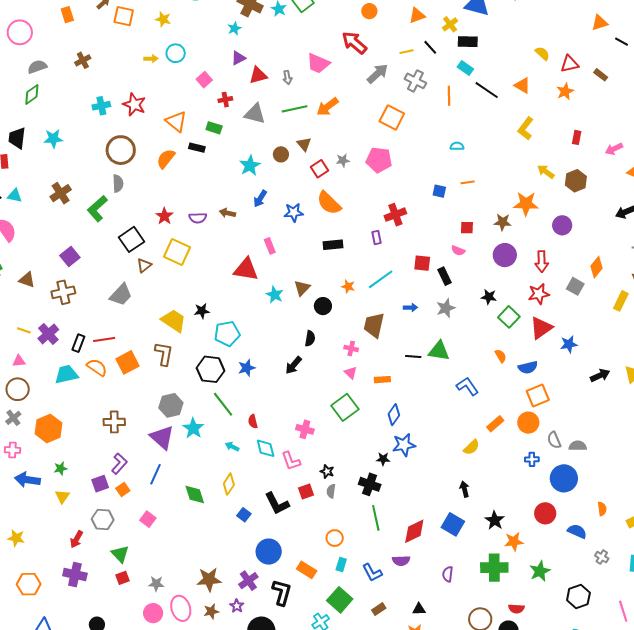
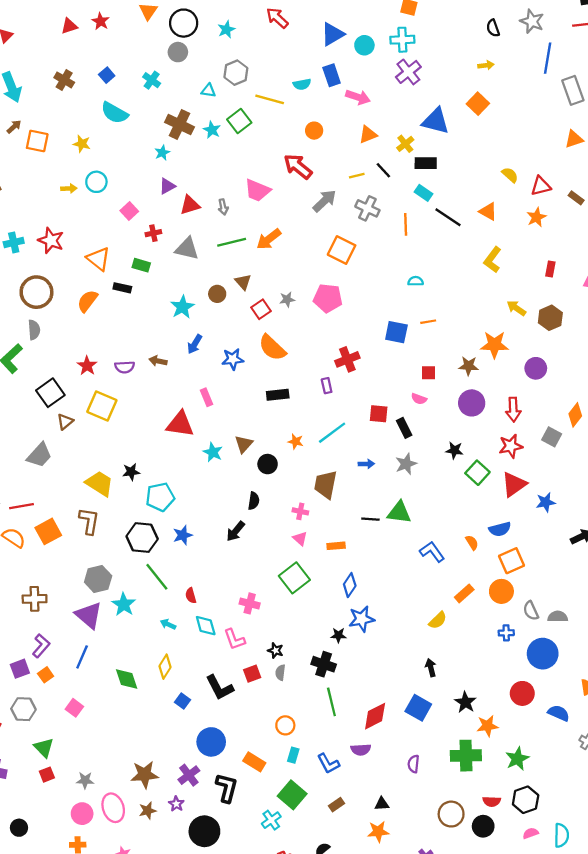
blue square: (439, 191) -> (396, 332), size x1.5
orange semicircle: (501, 356) -> (472, 543), moved
black hexagon: (578, 596) -> (526, 800), moved

